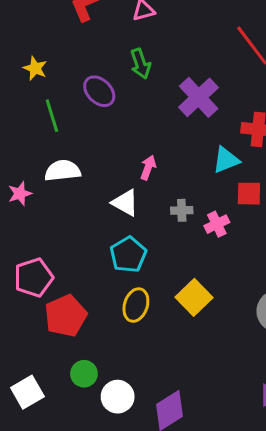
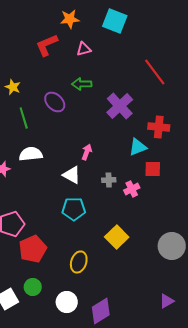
green arrow: (140, 64) -> (82, 84), turned 108
cyan pentagon: (128, 255) -> (74, 209), turned 30
yellow ellipse: (136, 305) -> (79, 262), moved
green circle: (84, 374) -> (33, 287), moved

